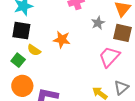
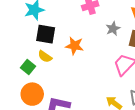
black square: (21, 31) -> (46, 34), moved

